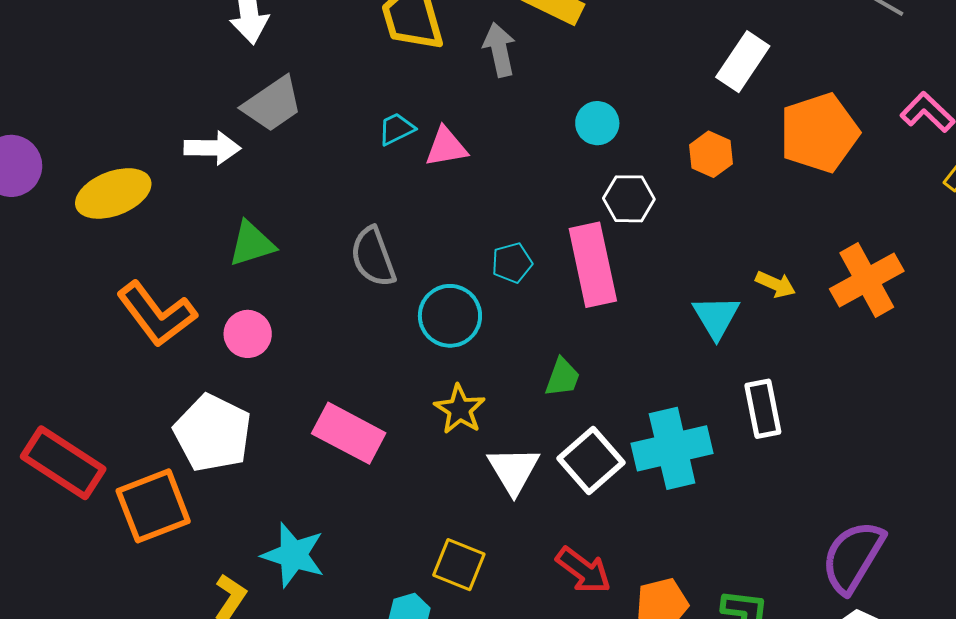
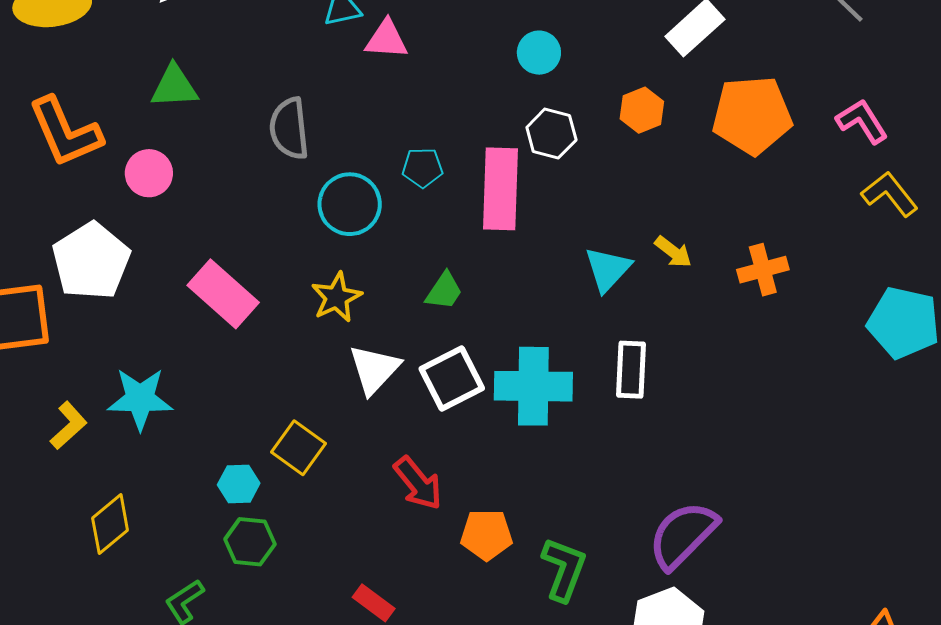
orange cross: (867, 280) -> (763, 270), size x0.7
cyan star: (293, 555) -> (140, 399), turned -30

